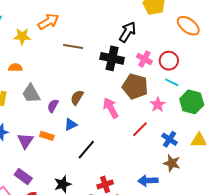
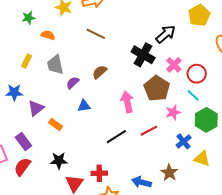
brown line: (73, 47) -> (96, 34), moved
brown semicircle: (77, 97) -> (100, 72), moved
orange rectangle: (47, 136) -> (56, 125), moved
blue cross: (170, 139) -> (184, 141), moved
black line: (86, 150) -> (116, 137), moved

